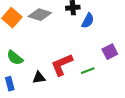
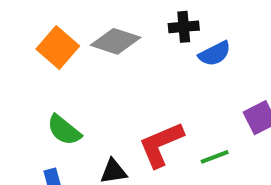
blue semicircle: (88, 21) -> (215, 54), turned 35

